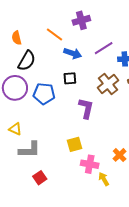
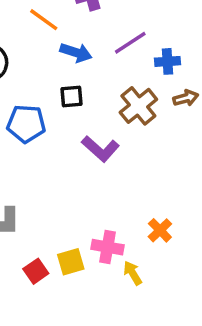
purple L-shape: (86, 108) -> (100, 149), turned 120
yellow square: (74, 144) -> (71, 262), moved
red square: (40, 178) -> (36, 271), moved

